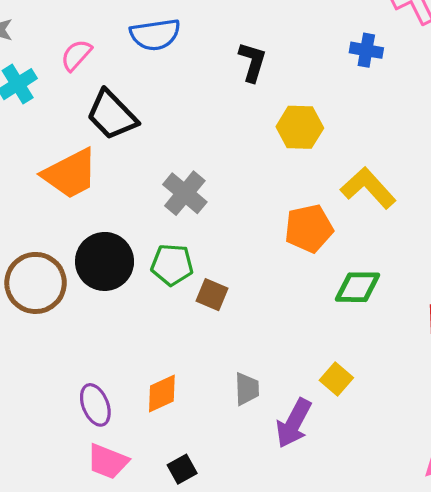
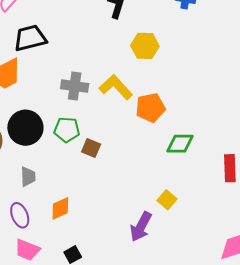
black trapezoid: (112, 115) -> (30, 38), turned 120
yellow L-shape: (368, 188) -> (116, 87), moved
gray cross: (185, 193) -> (75, 86), turned -32
gray trapezoid: (247, 389) -> (28, 177), moved

